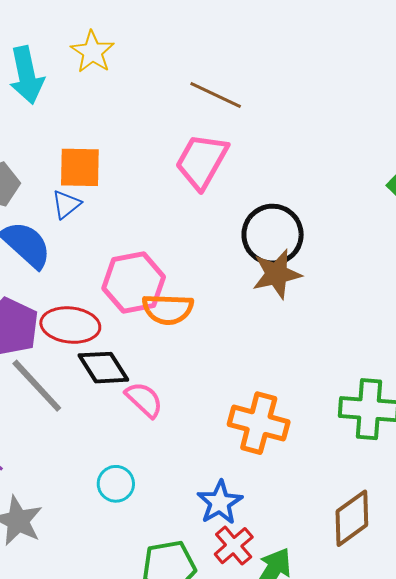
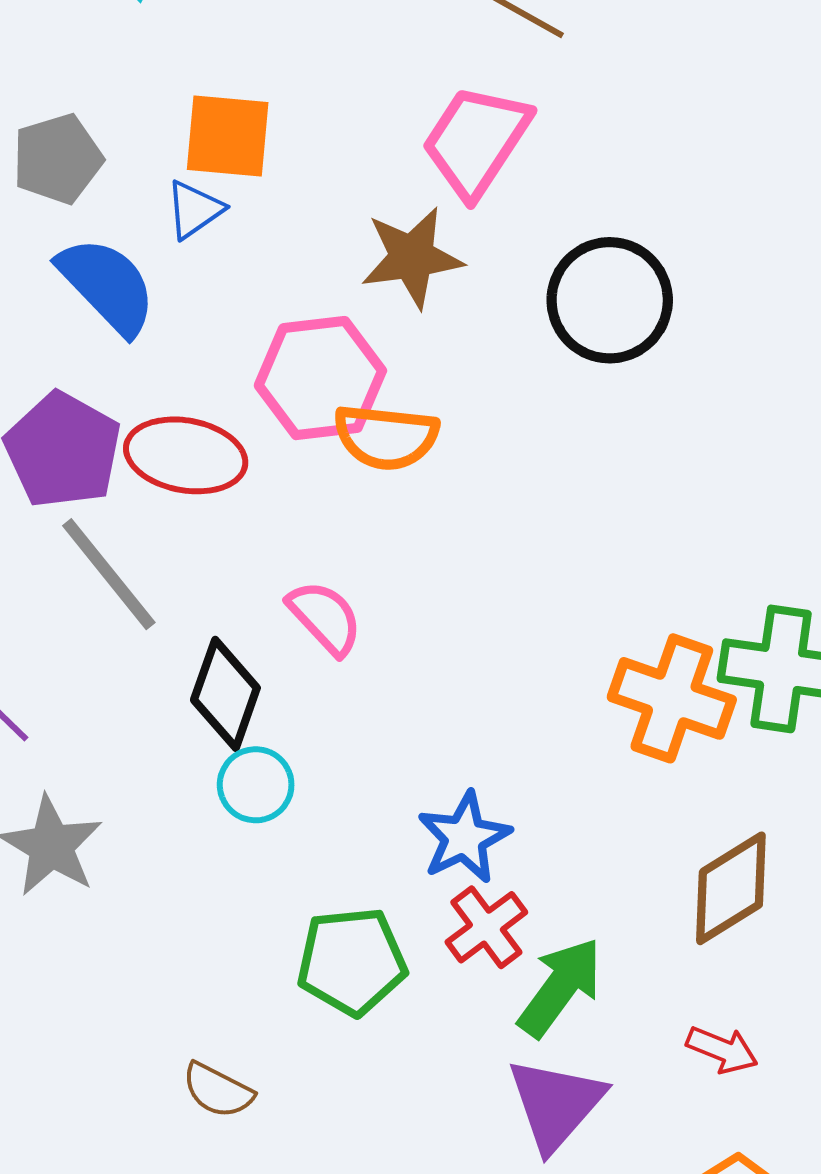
brown star: (277, 274) -> (412, 257), moved
black diamond: (103, 368) -> (225, 694), moved, turned 48
orange cross: (259, 423) -> (672, 698), moved

